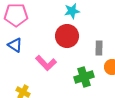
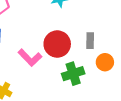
red circle: (67, 36) -> (57, 44), moved

